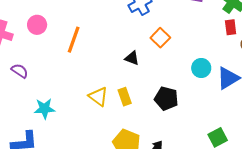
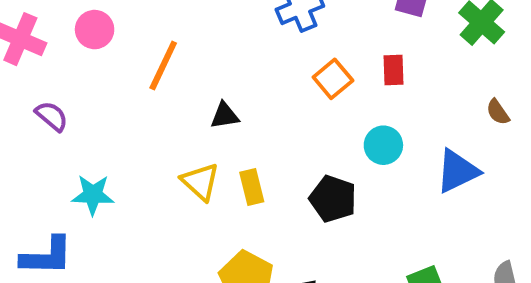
red rectangle: (231, 27) -> (393, 70), moved
black triangle: (132, 58) -> (225, 116), moved, turned -35
cyan circle: (201, 68) -> (383, 145), moved

